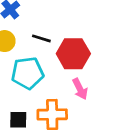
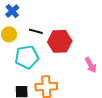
pink arrow: (80, 89) -> (91, 65), moved

